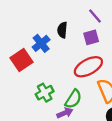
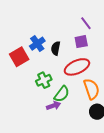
black semicircle: (62, 30) -> (56, 48), moved
green cross: (45, 93) -> (44, 80), moved

